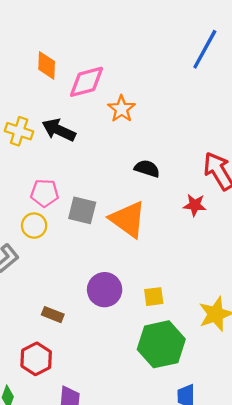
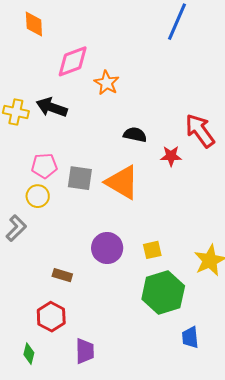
orange diamond: (47, 65) -> (34, 24), moved
red star: (195, 205) -> (171, 156), moved

